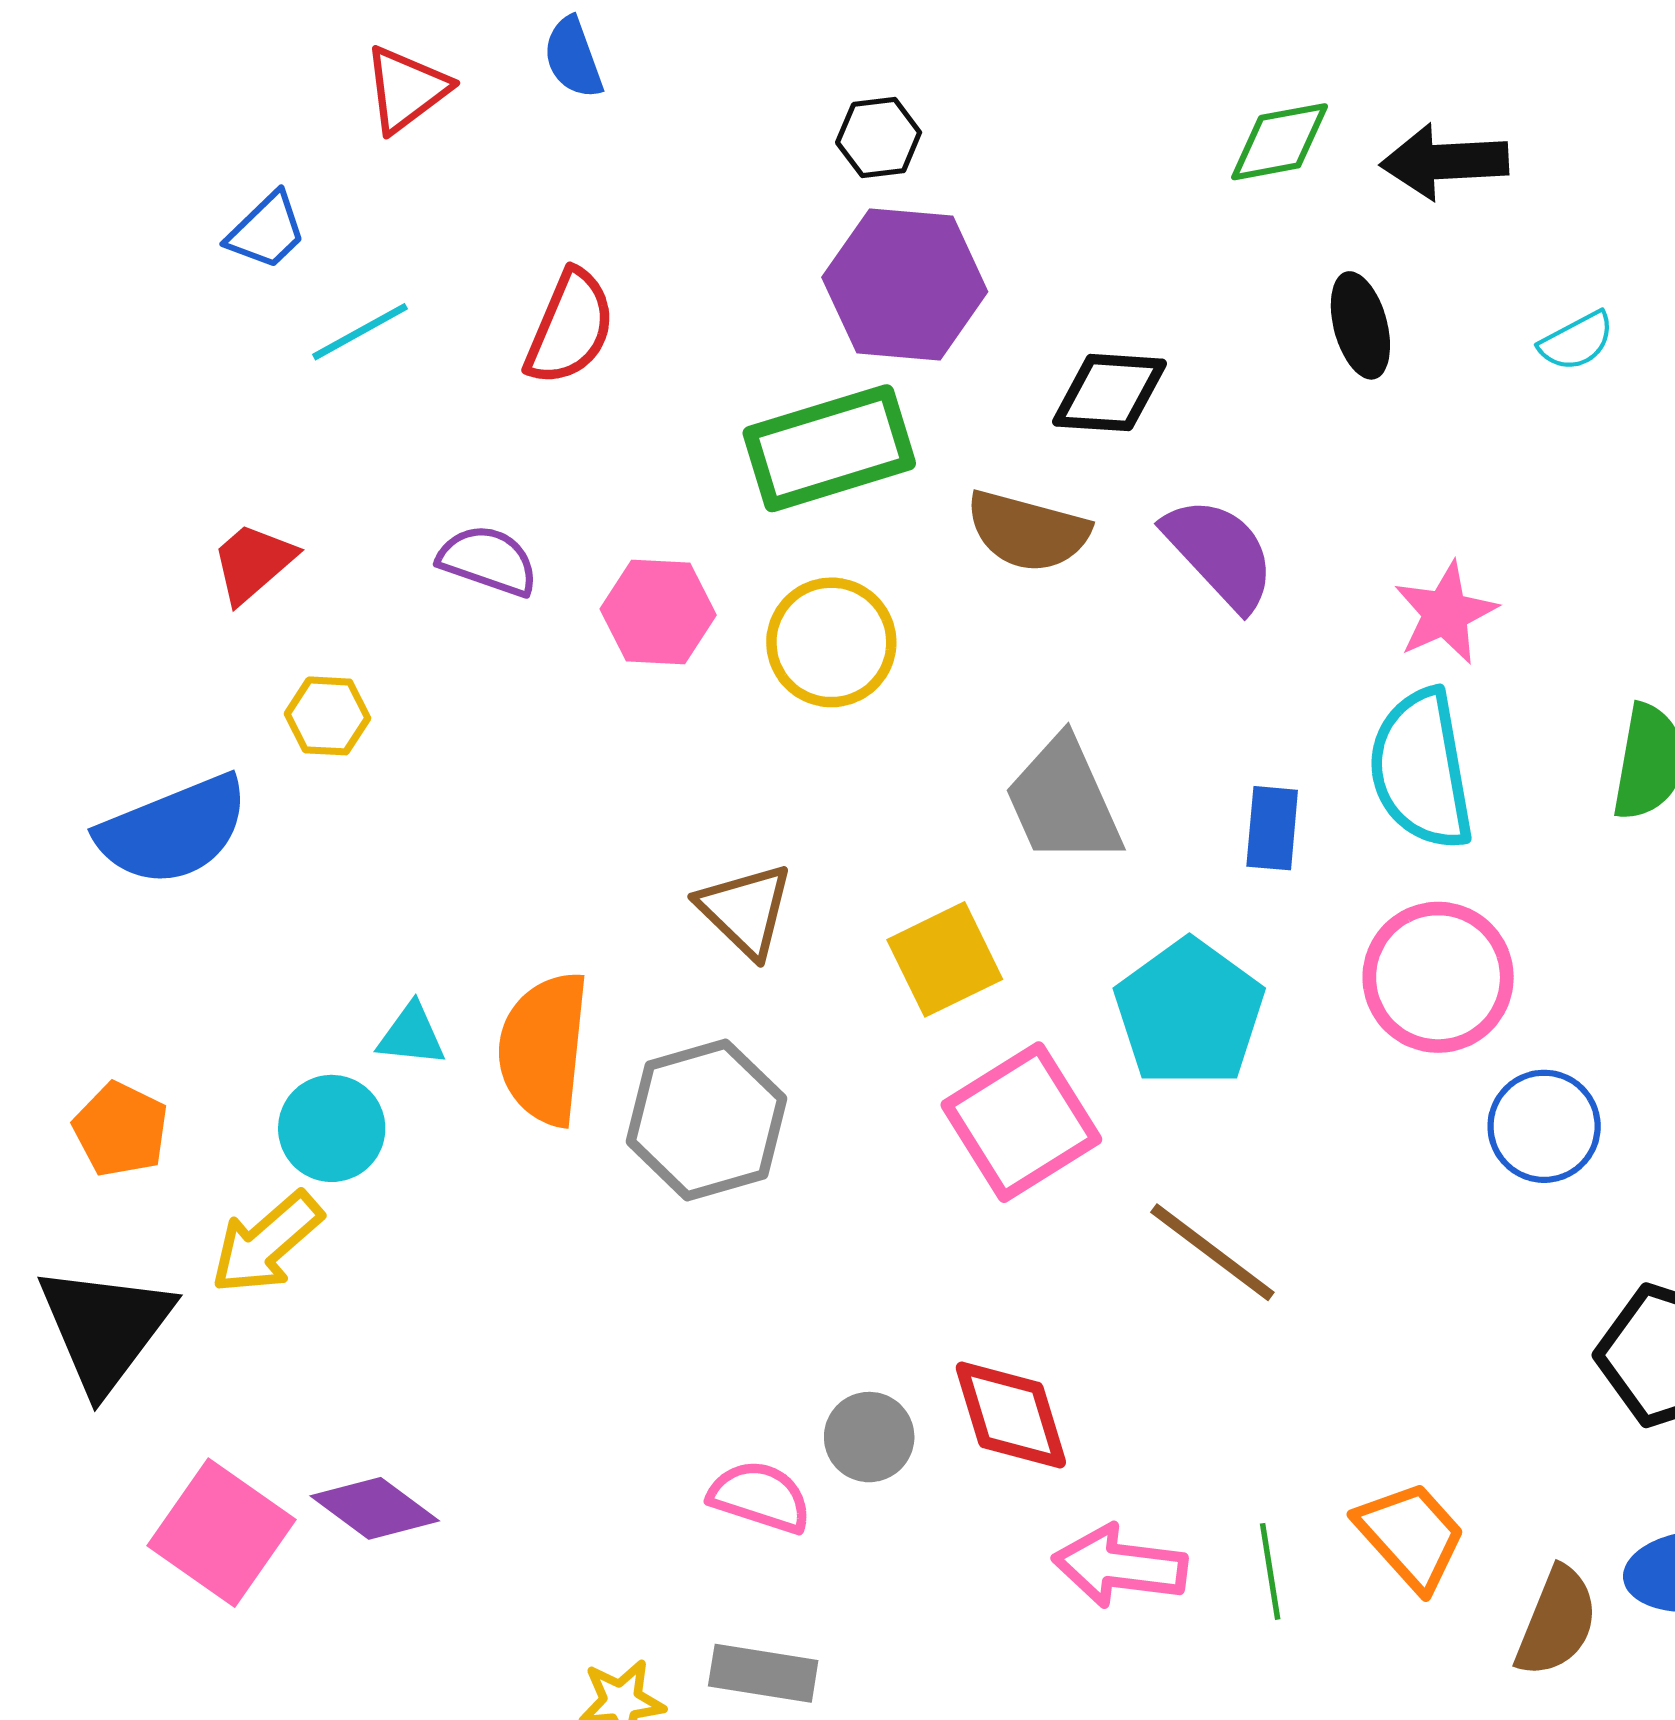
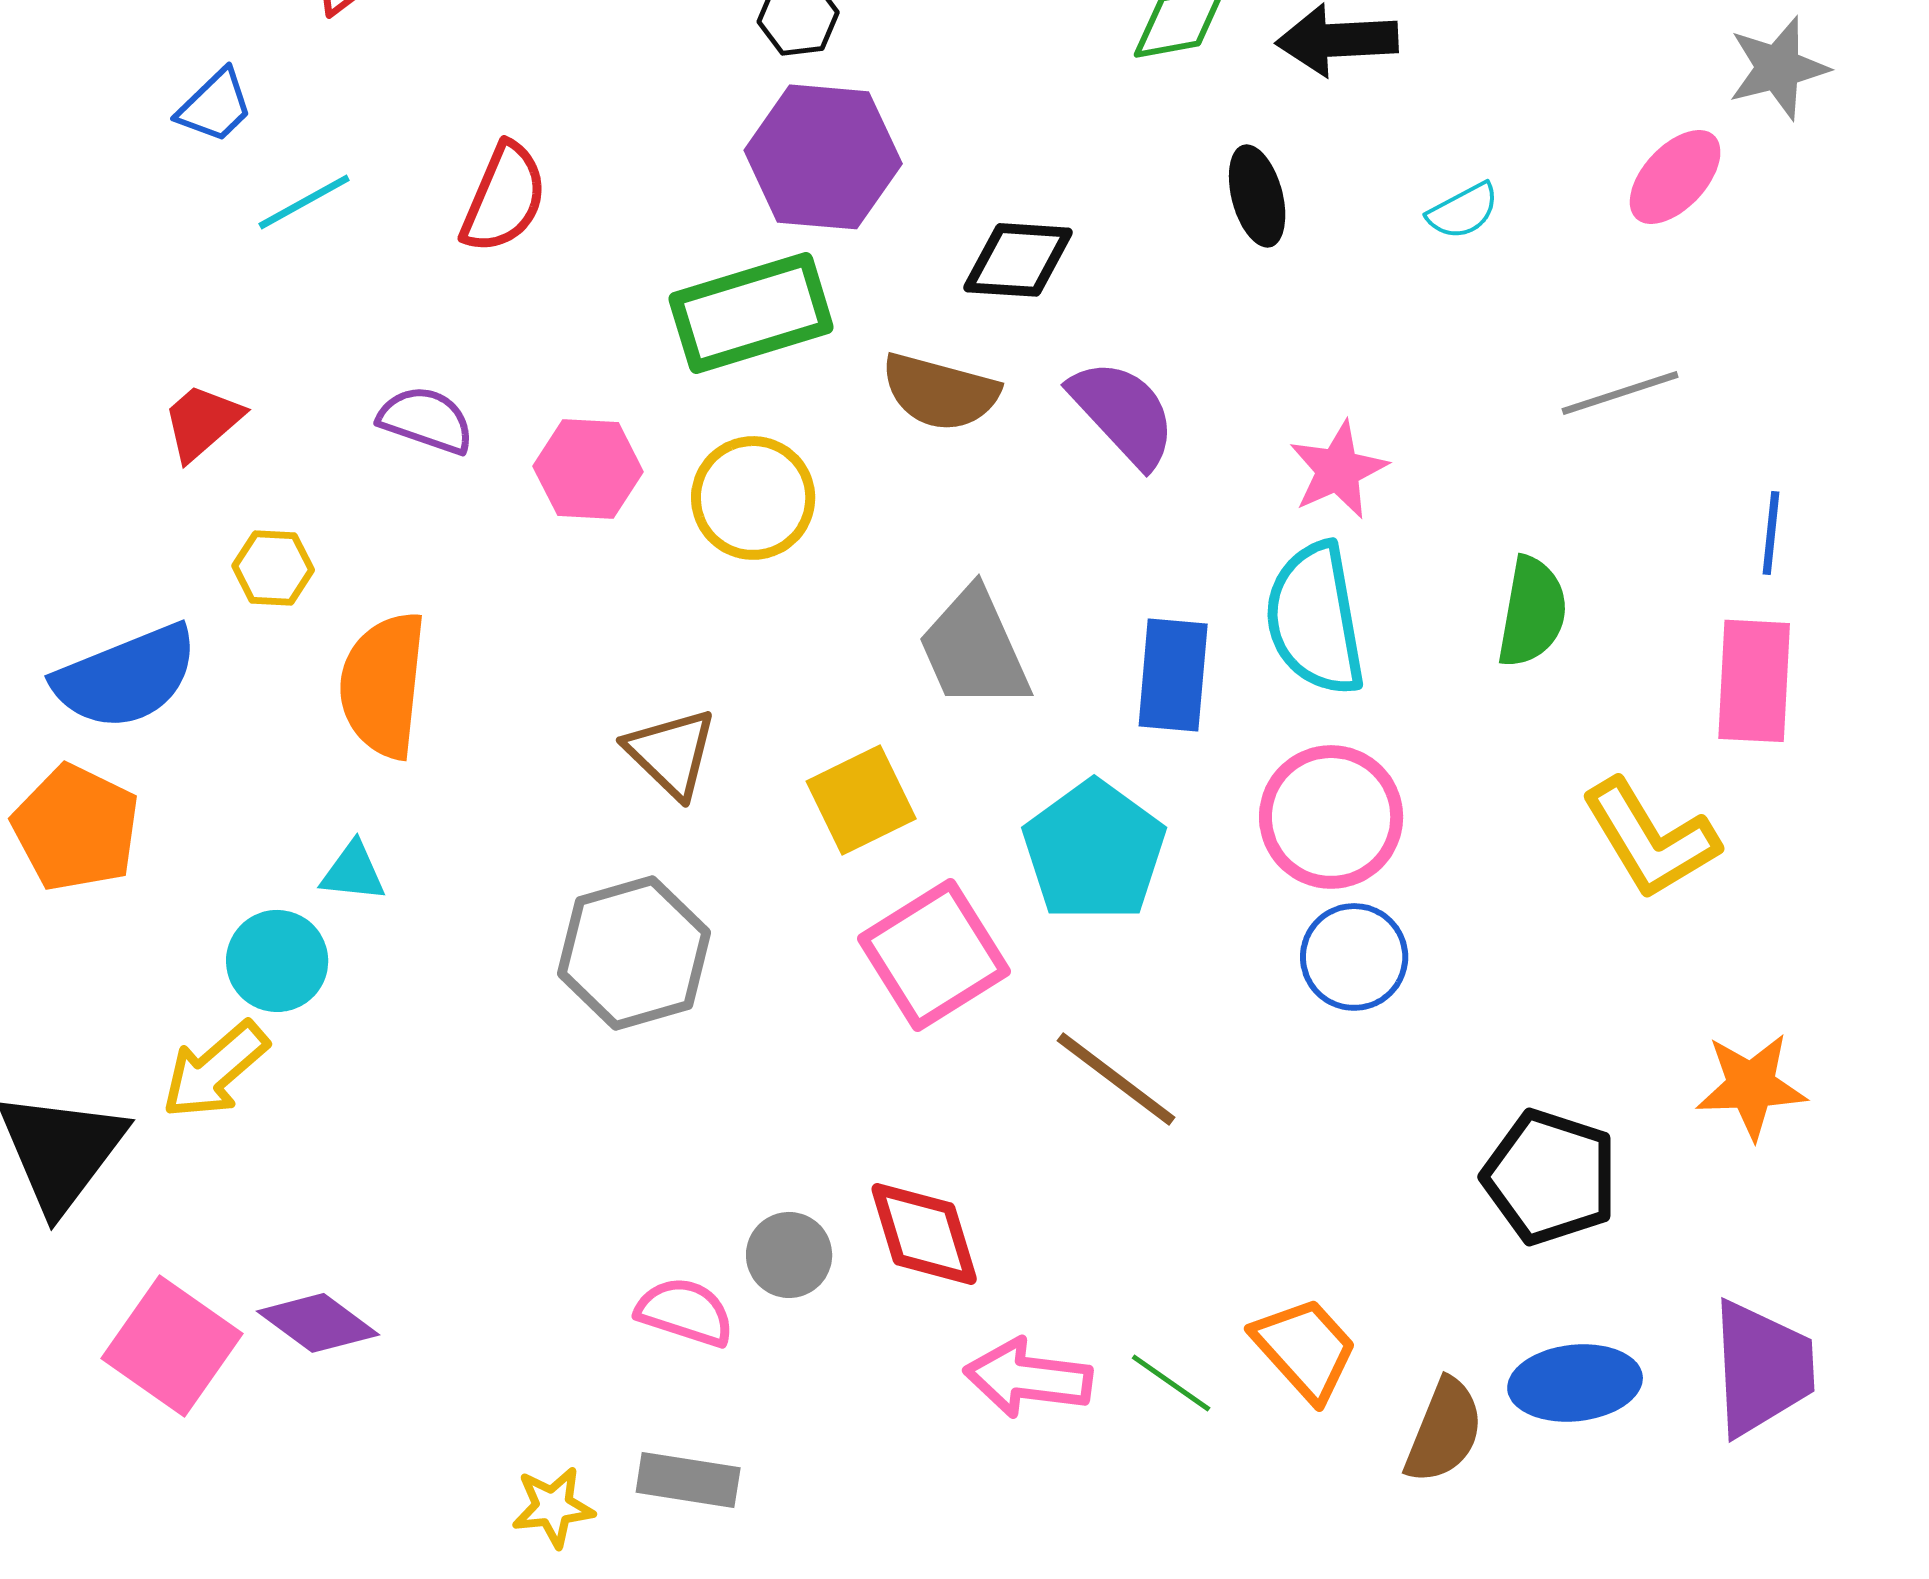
blue rectangle: (1272, 828) -> (1173, 675), size x1.4
orange semicircle: (544, 1049) -> (383, 685), moved
blue circle: (1544, 1126) -> (1354, 957), moved
orange pentagon: (121, 1129) -> (76, 828), moved, size x1.4
green line: (1270, 1571) -> (1171, 1383), turned -46

